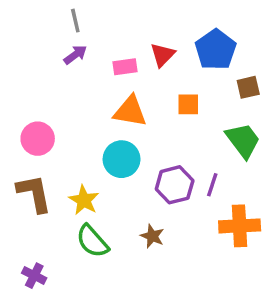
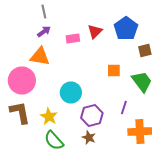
orange square: (188, 104) -> (114, 70), moved
orange triangle: (130, 111) -> (40, 56), moved
pink circle: (38, 139) -> (22, 80), size x1.4
purple hexagon: (175, 185) -> (92, 116), moved

